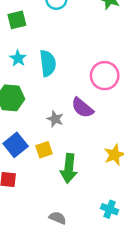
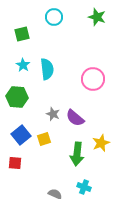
purple semicircle: (82, 108) -> (75, 118), moved
green arrow: (69, 168) -> (77, 154), moved
cyan cross: (110, 209) -> (84, 187), moved

